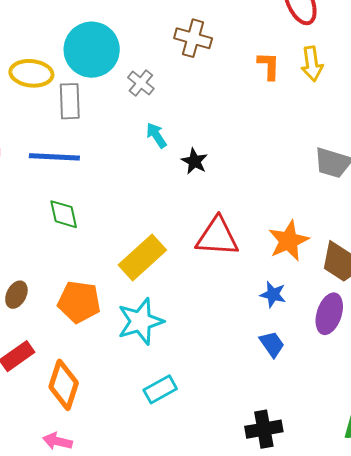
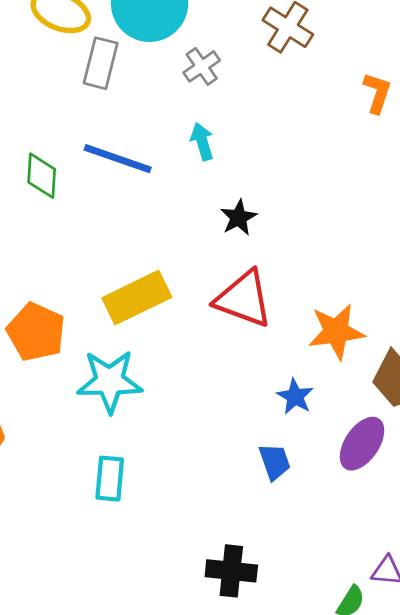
blue line: (54, 157) -> (118, 159), moved
black star: (194, 161) -> (239, 218), moved
green diamond: (64, 214) -> (42, 176), moved
cyan rectangle: (160, 389) -> (110, 479), turned -72

